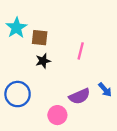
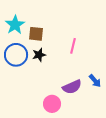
blue circle: (18, 94) -> (16, 55), moved

